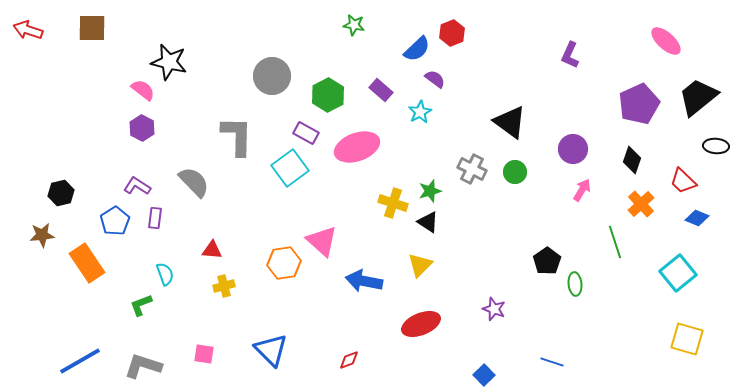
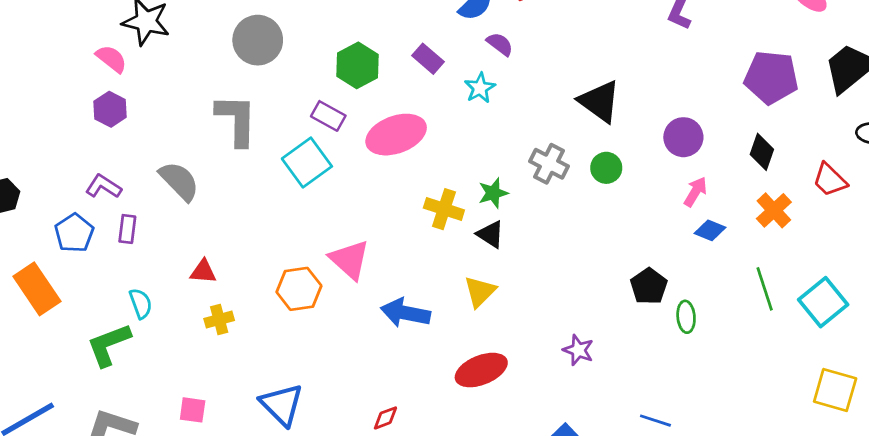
gray circle: (272, 76) -> (258, 40), moved
purple pentagon: (639, 104) -> (771, 77), turned 30
blue diamond: (697, 218) -> (710, 230), moved
green line: (615, 242) -> (765, 289), moved
green L-shape: (141, 305) -> (109, 345), size x1.5

